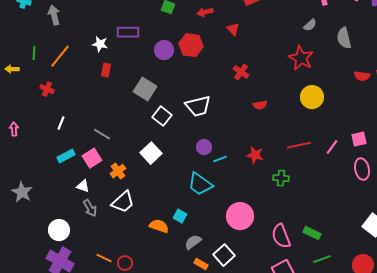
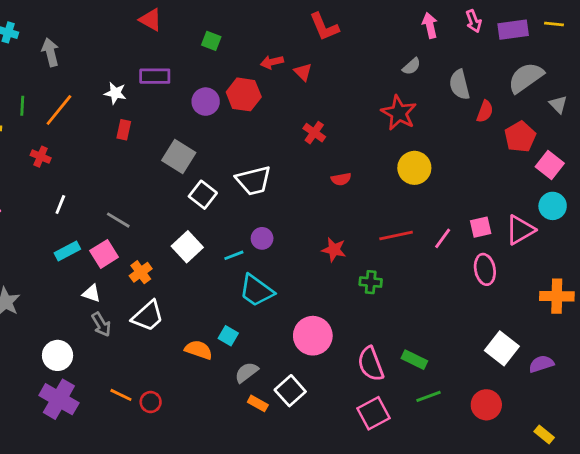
red arrow: (205, 12) -> (272, 62), moved
red semicircle: (362, 76) -> (485, 111), moved, turned -77
cyan line: (220, 159) -> (234, 255), moved

